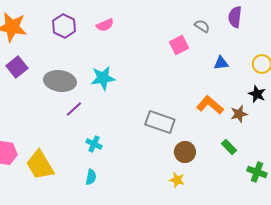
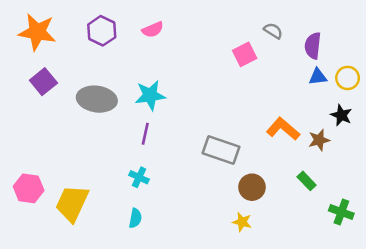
purple semicircle: (235, 17) -> (313, 46), moved
blue triangle: (221, 63) -> (318, 77), moved
purple line: (74, 109) -> (145, 134), moved, turned -36
yellow trapezoid: (40, 165) -> (72, 203), turned 56

